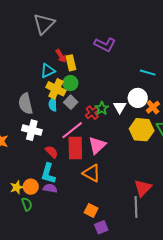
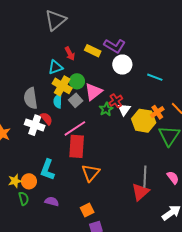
yellow rectangle: (71, 63) -> (93, 51), moved, turned -56
white circle: (138, 98) -> (122, 65), moved
red cross: (92, 113) -> (116, 101), moved
yellow hexagon: (142, 130) -> (144, 121), moved
pink triangle: (97, 145) -> (93, 92), moved
red semicircle: (52, 152) -> (46, 119), moved
orange triangle: (92, 173) -> (91, 173), turned 36
purple semicircle: (50, 188) -> (52, 201), moved
gray line: (136, 207) -> (145, 177), moved
orange square: (91, 210) -> (87, 210), turned 32

